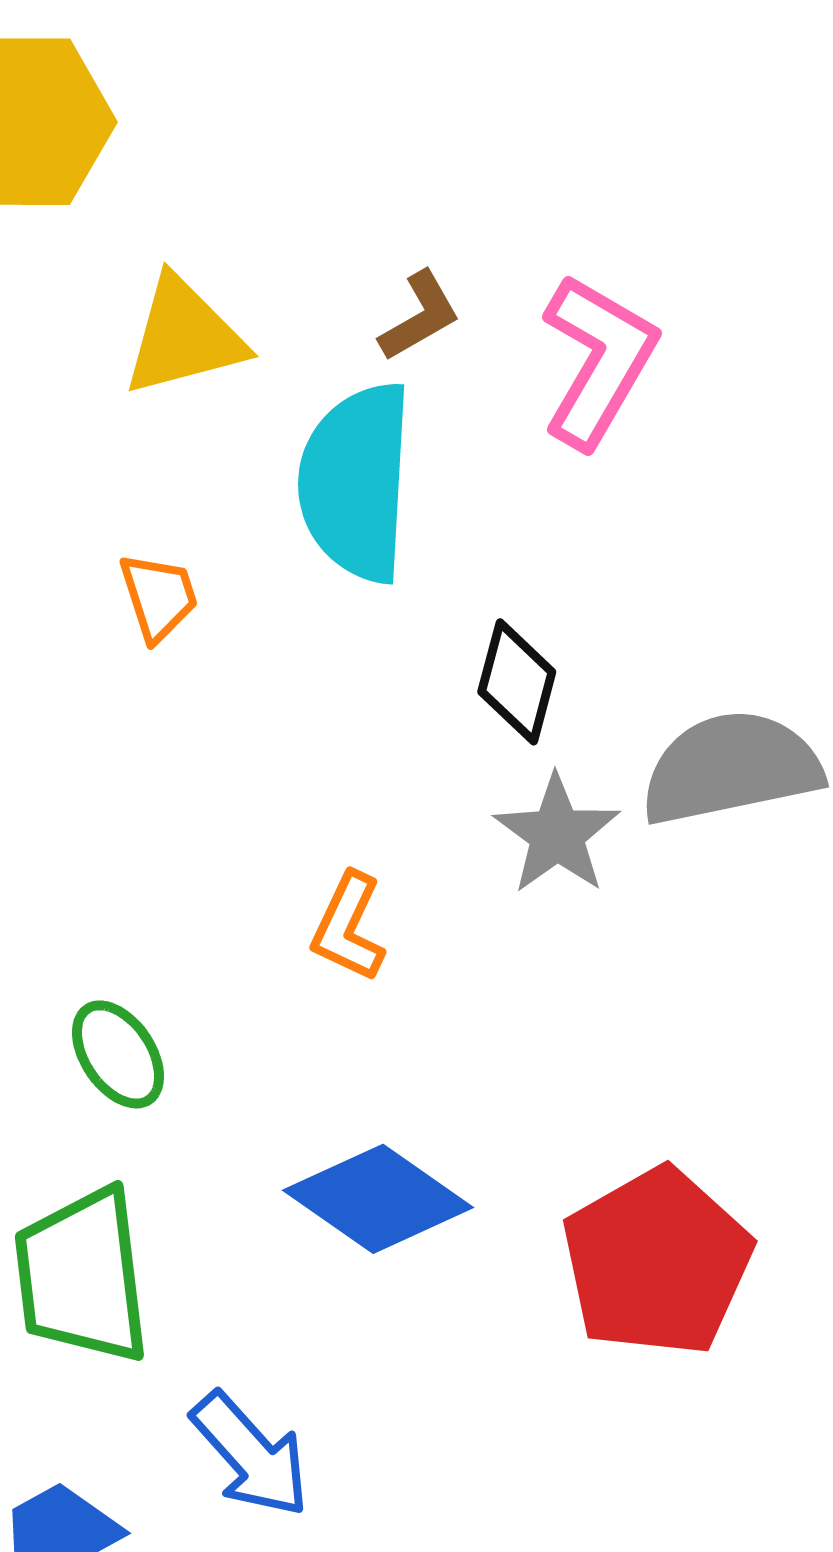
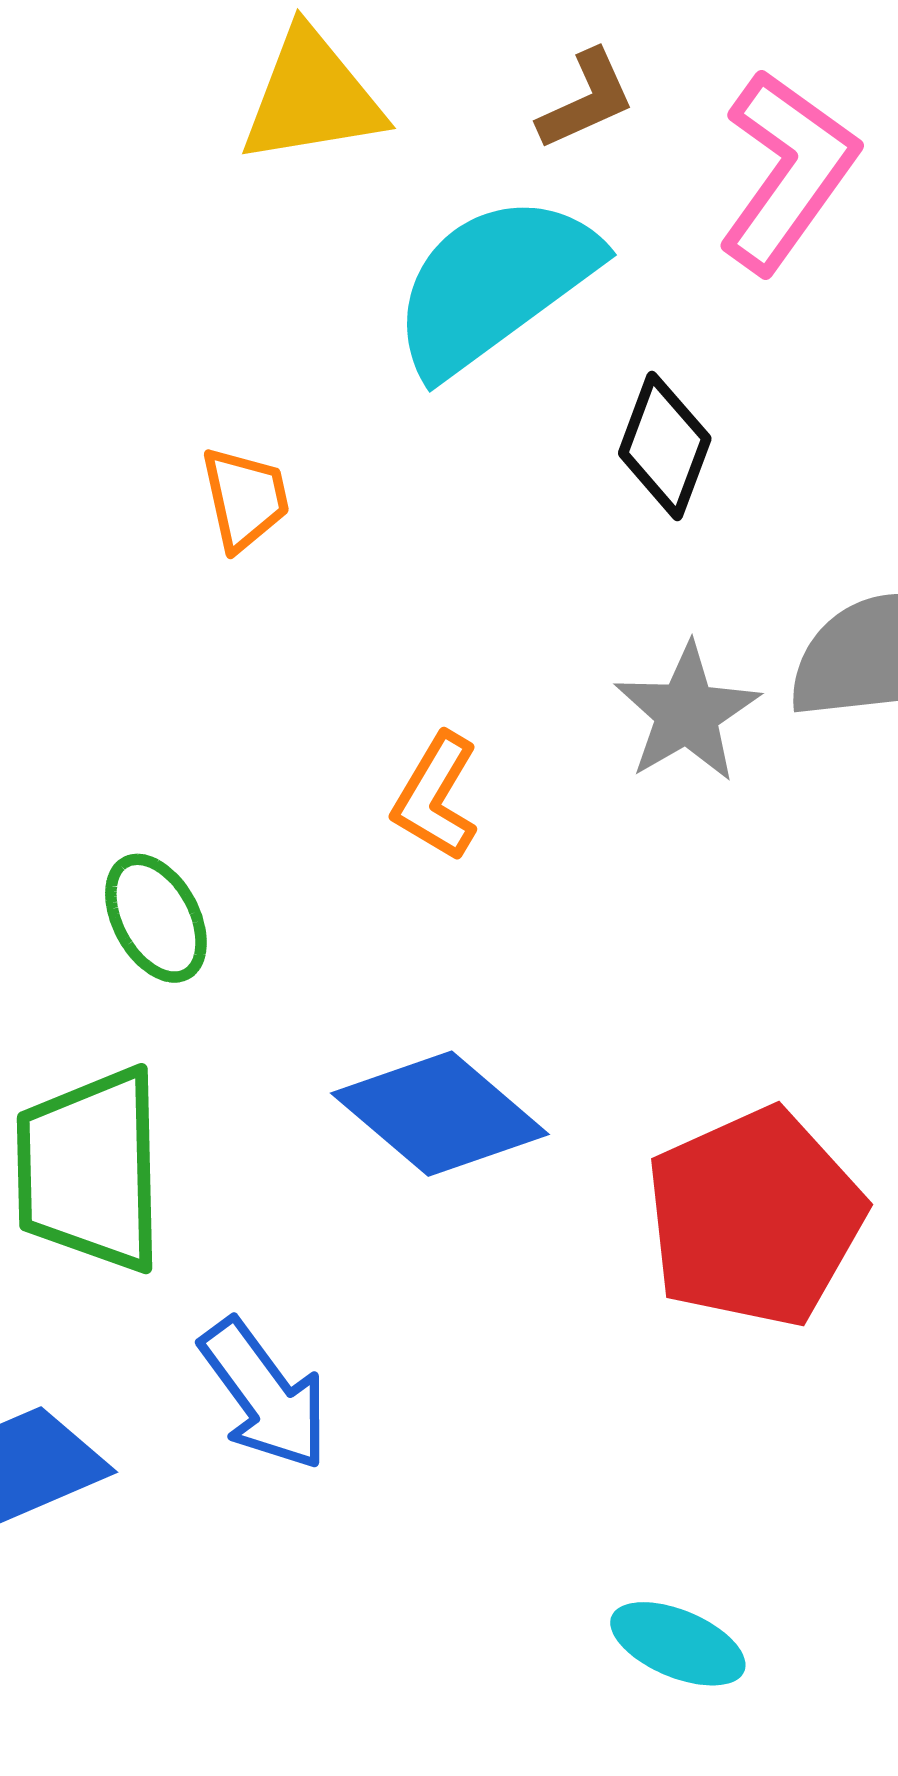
cyan semicircle: (356, 482) -> (494, 284), turned 45
orange trapezoid: (159, 597) -> (245, 499), moved
black diamond: (517, 682) -> (665, 446), moved

